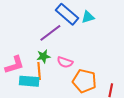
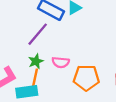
orange line: (39, 71) -> (35, 78), turned 30

